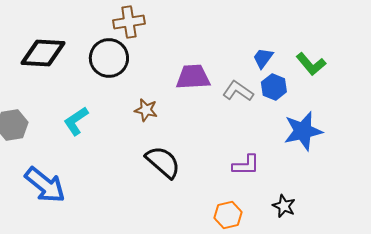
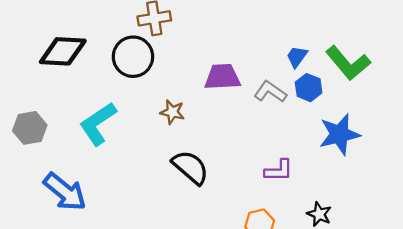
green L-shape: (311, 64) -> (348, 63), size x1.4
cyan L-shape: (76, 121) -> (98, 124), size x1.4

